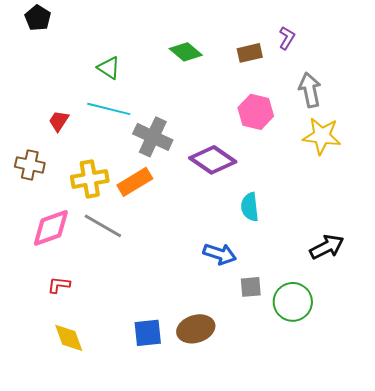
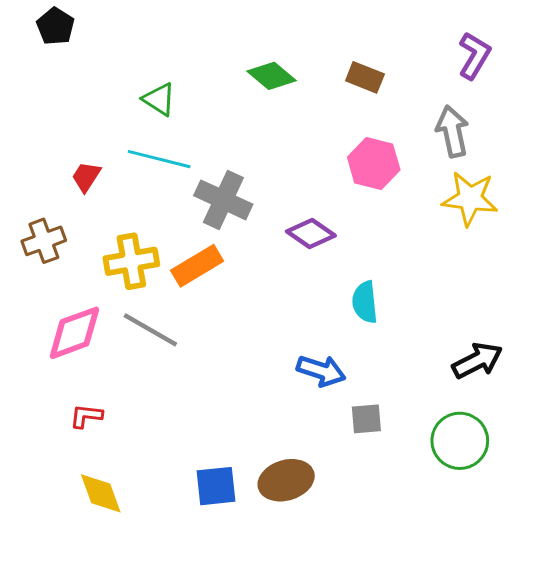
purple L-shape: (287, 38) -> (474, 55), moved, size x1.4
brown rectangle: (250, 53) -> (365, 77), turned 35
purple diamond: (213, 160) -> (311, 234), size x0.7
brown cross: (30, 165) -> (44, 241), turned -32
green circle: (293, 302) -> (460, 441), moved

